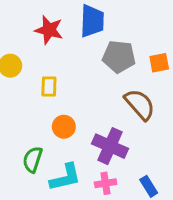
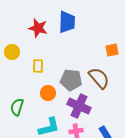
gray pentagon: (119, 57) -> (71, 80), moved
green semicircle: (33, 159) -> (17, 107), moved

